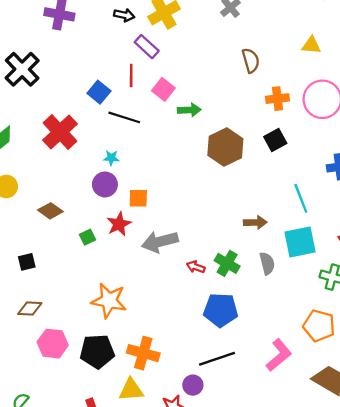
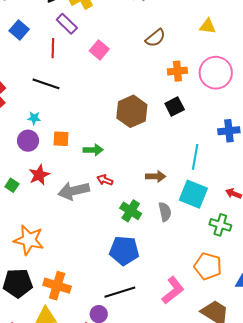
brown semicircle: (251, 60) -> (155, 38), turned 65
pink square: (163, 89) -> (99, 50), moved
blue square: (99, 92) -> (19, 30), moved
green arrow: (189, 110) -> (93, 150), moved
orange square: (138, 198) -> (61, 139), moved
cyan line: (301, 198) -> (195, 157), turned 30
green square: (87, 237) -> (12, 185), turned -32
cyan square: (300, 242) -> (193, 194), turned 32
red arrow: (196, 267) -> (105, 180), moved

